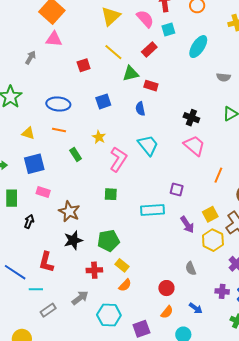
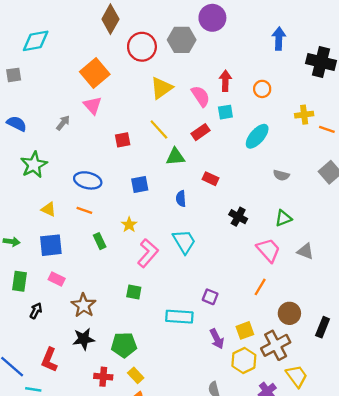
pink triangle: (54, 39) -> (93, 105), turned 36
red rectangle: (151, 86) -> (211, 179), moved
pink trapezoid: (194, 145) -> (268, 250), moved

